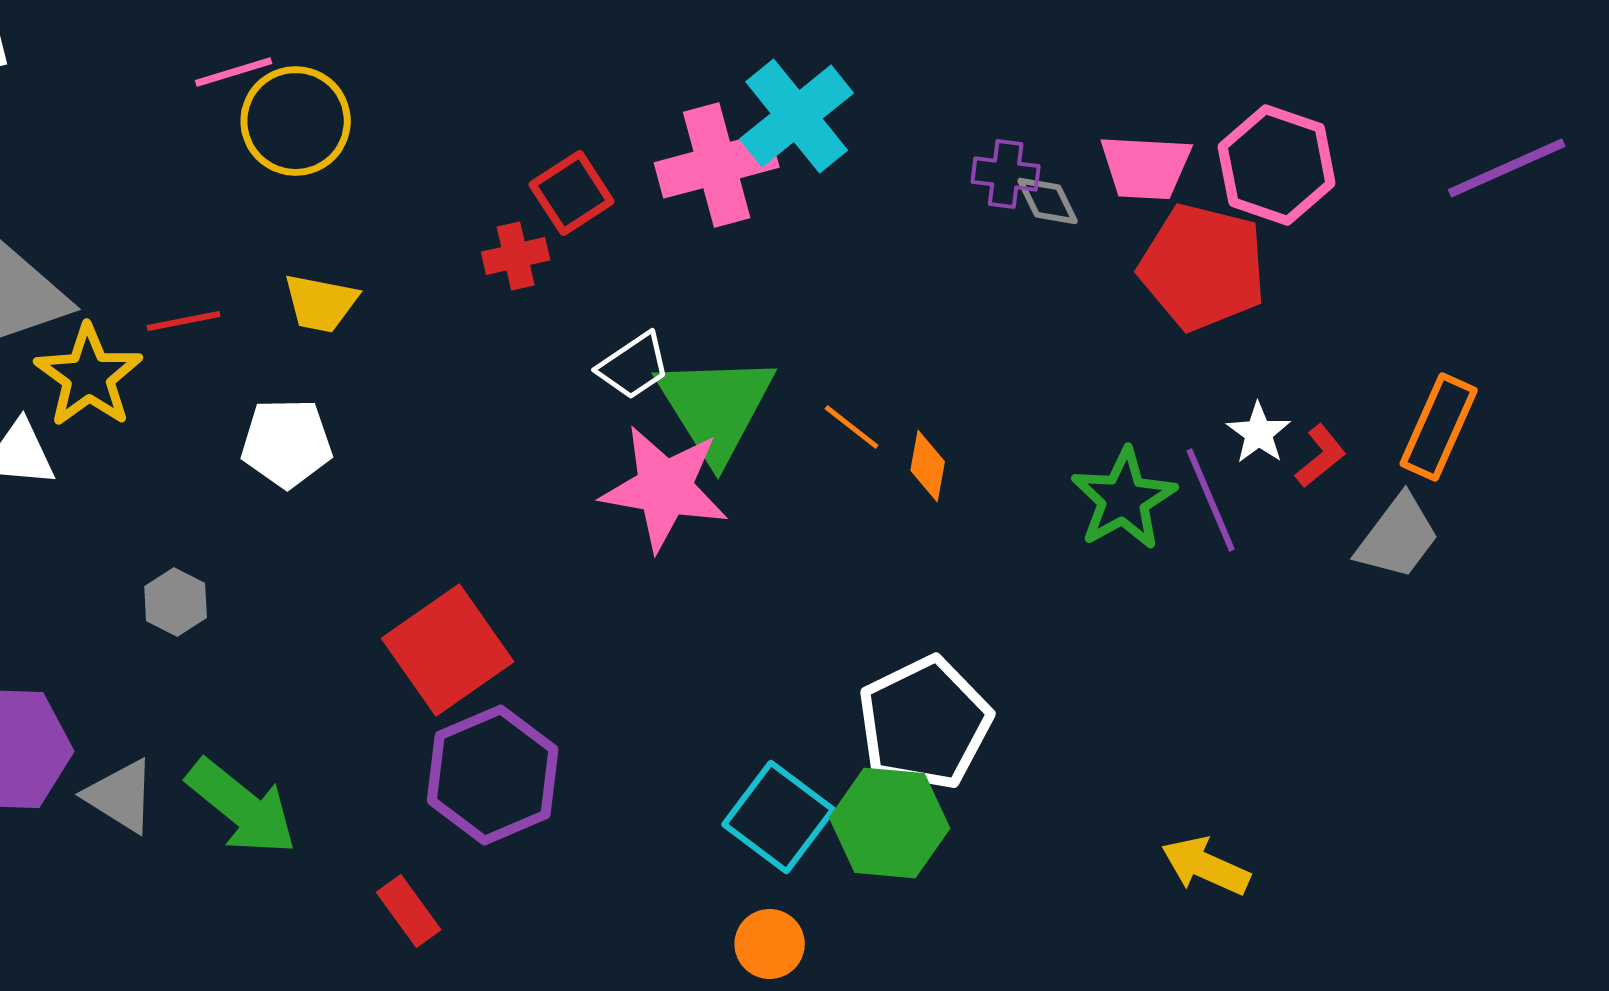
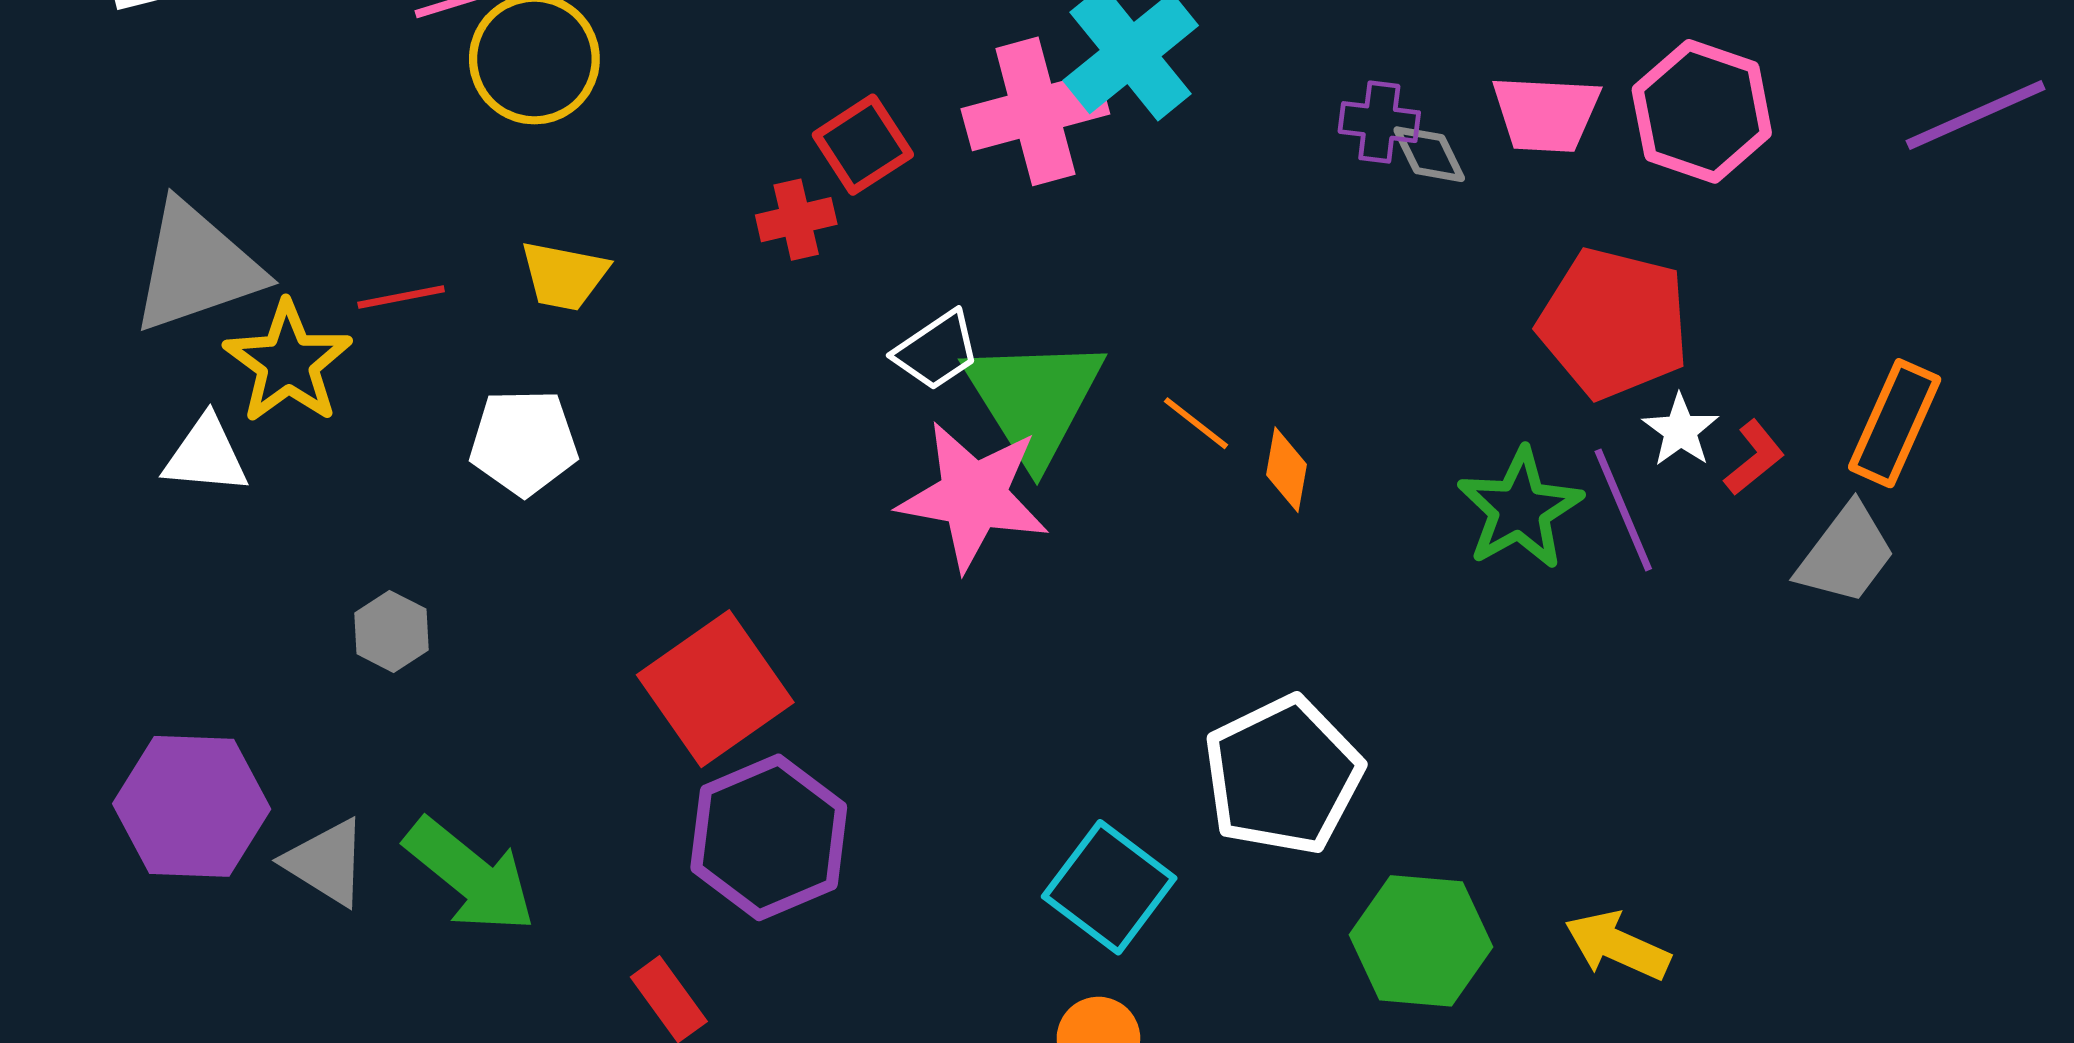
red pentagon: (1203, 267) -> (1614, 323), moved
green hexagon: (890, 823) -> (1421, 941), moved

